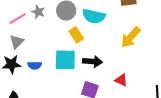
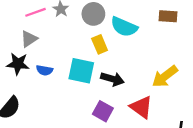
yellow arrow: (131, 37) -> (165, 76), moved
red triangle: (121, 80) -> (141, 107), size x1.5

